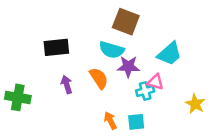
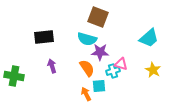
cyan trapezoid: (169, 54) -> (149, 38), moved
orange semicircle: (99, 78) -> (87, 68), moved
yellow star: (195, 104) -> (153, 70), moved
cyan square: (136, 122) -> (99, 86), moved

